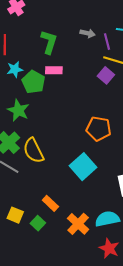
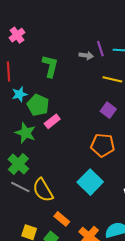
purple line: (107, 42) -> (100, 49), moved
pink rectangle: (54, 70) -> (52, 121), moved, turned -35
purple square: (106, 75) -> (108, 110), moved
yellow semicircle: (33, 151) -> (43, 190), moved

